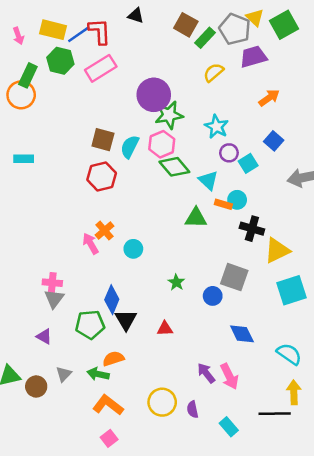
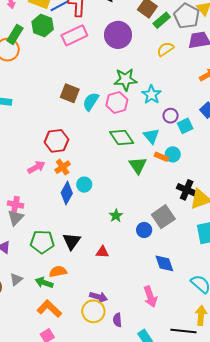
purple circle: (154, 95) -> (118, 35), moved
cyan star: (216, 127) -> (151, 95), moved
green diamond: (174, 167) -> (122, 138), moved
red hexagon: (102, 176) -> (56, 141), moved
green triangle: (196, 218) -> (138, 165), turned 48
black cross: (252, 229) -> (187, 190), moved
pink arrow: (91, 244) -> (36, 167), moved, turned 84
gray square: (234, 277) -> (163, 217), turned 30
blue diamond: (112, 300) -> (67, 193), moved
purple arrow: (206, 373) -> (99, 297), moved, turned 138

